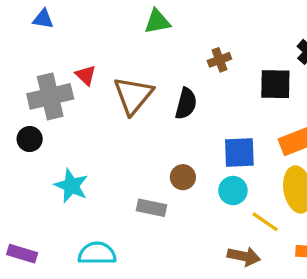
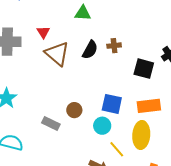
red triangle: (86, 75) -> (43, 32), moved
brown triangle: (133, 95) -> (57, 54), turned -44
black semicircle: (186, 104) -> (90, 50), moved

